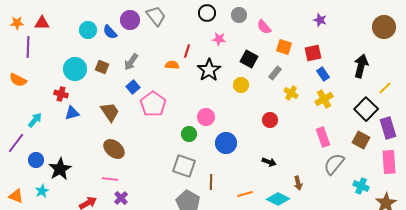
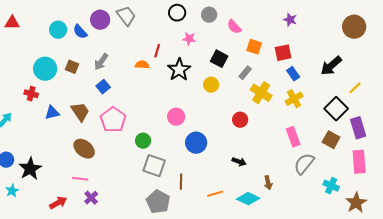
black arrow: (361, 66) -> (331, 66), turned -145
yellow cross: (291, 93) -> (261, 93), size x1.5
pink pentagon: (153, 104) -> (113, 120), moved
blue triangle: (72, 113) -> (52, 113), moved
green circle: (189, 134) -> (143, 141), moved

